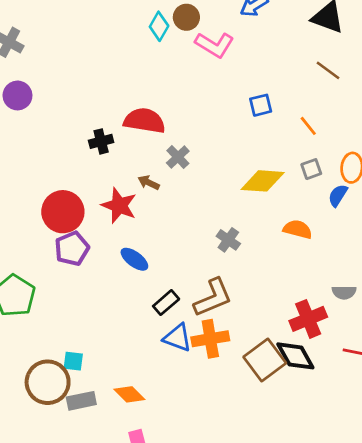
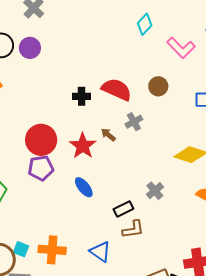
brown circle: (186, 17) -> (158, 86), moved
brown L-shape: (213, 298) -> (133, 229), size x0.7
black rectangle: (166, 303) -> (123, 209), moved
orange cross: (210, 339) -> (52, 250), moved

